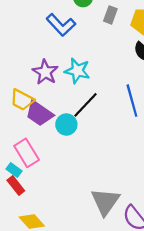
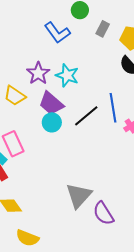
black line: (85, 105) -> (86, 116), moved
purple trapezoid: (39, 113) -> (51, 103), moved

